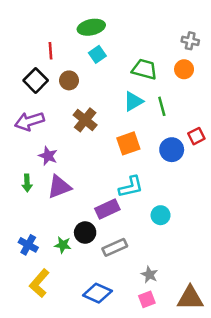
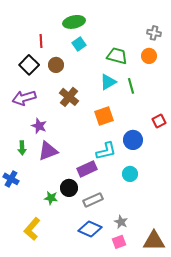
red square: (196, 136) -> (159, 121), moved
blue circle: (172, 150) -> (133, 140), moved
blue cross: (28, 245) -> (11, 179), moved
blue diamond: (97, 293) -> (90, 229), moved

